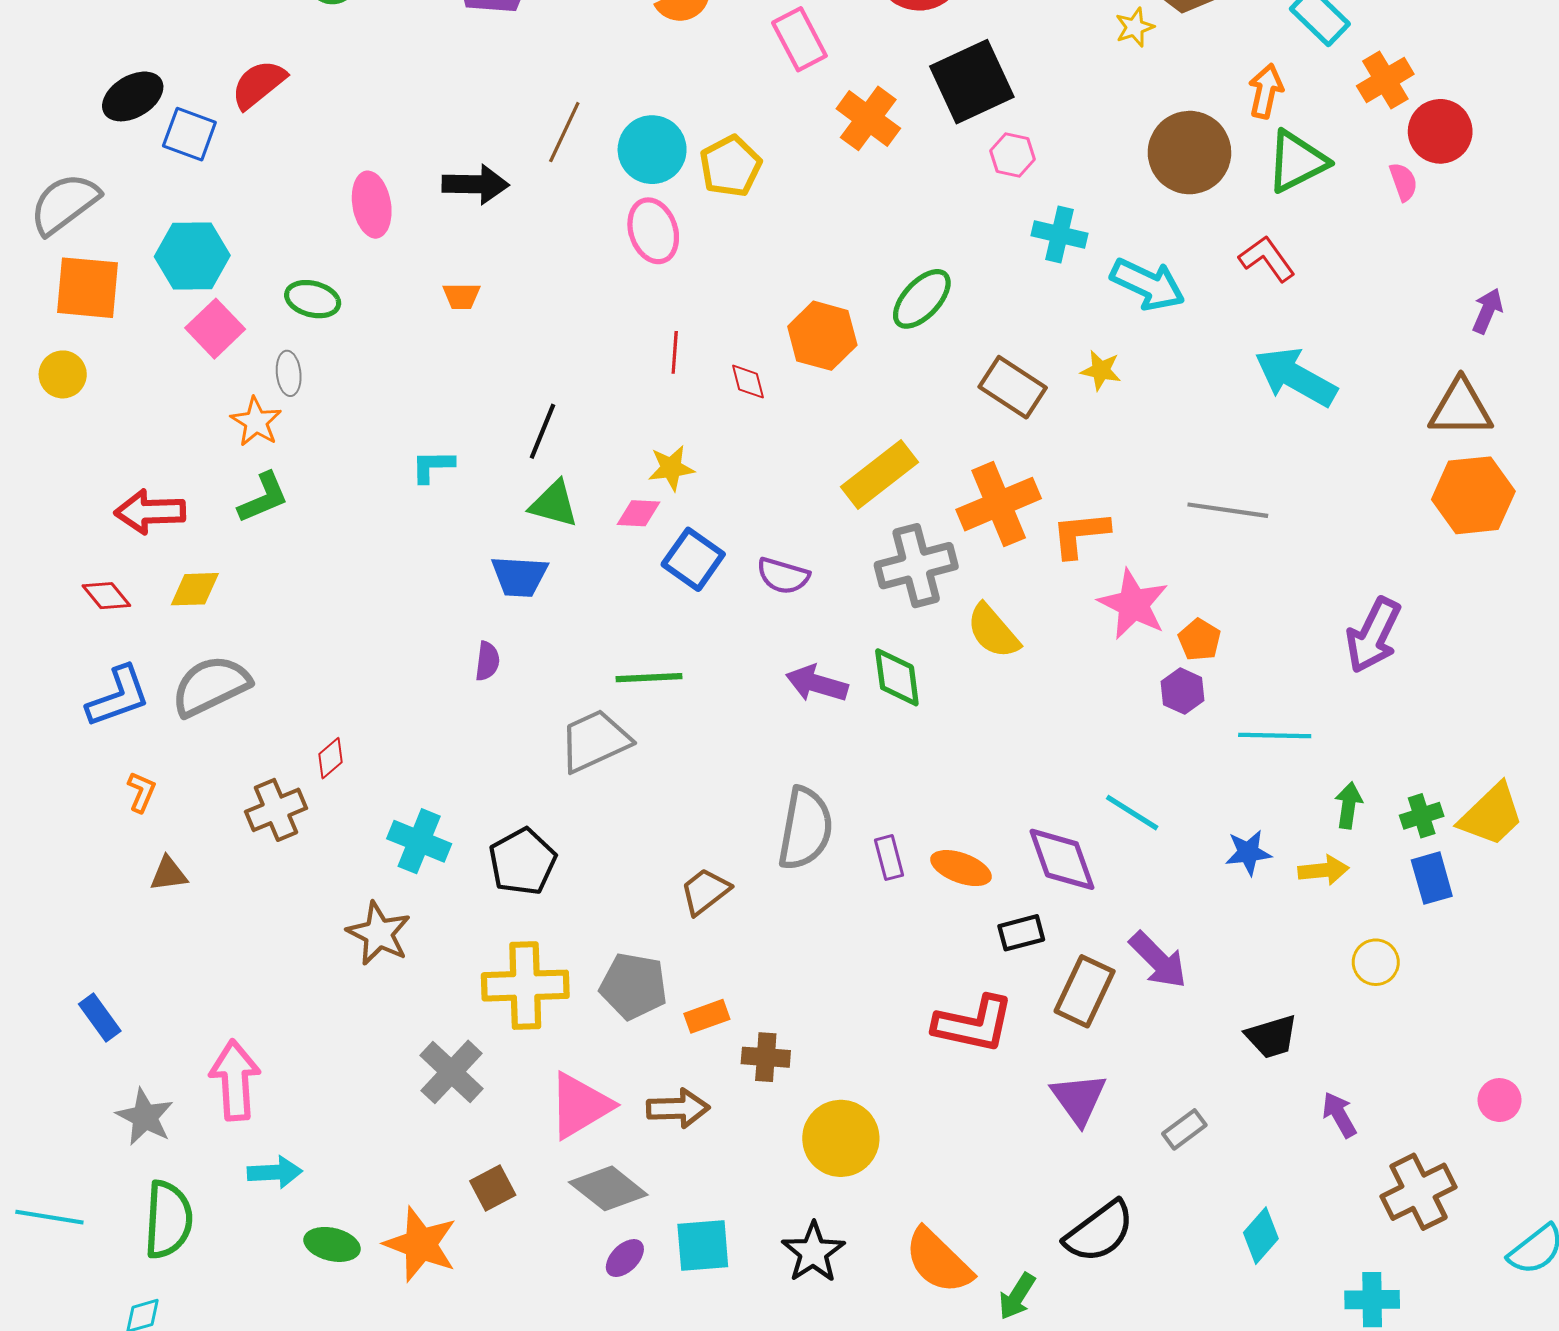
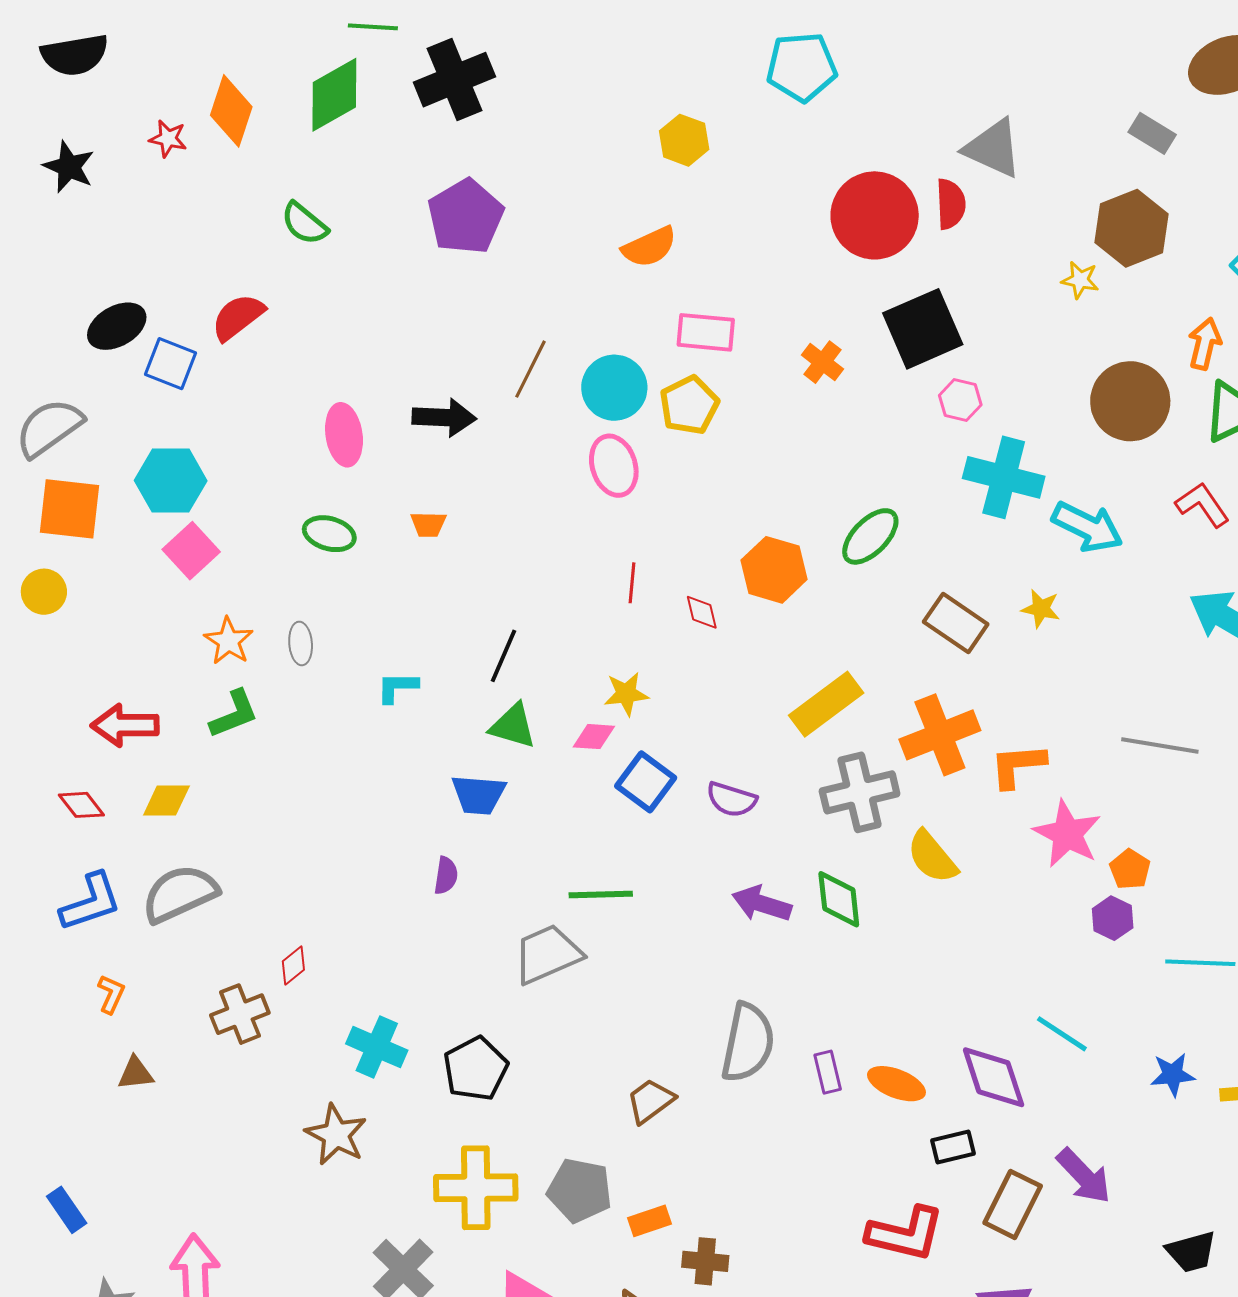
yellow star: (1135, 27) -> (1080, 280), turned 30
pink rectangle: (799, 39) -> (706, 332), moved, turned -58
orange cross: (868, 118) -> (823, 362), size x0.7
cyan cross: (1059, 235) -> (1004, 477), size x1.5
green ellipse: (313, 299) -> (329, 534), moved
gray ellipse: (289, 373) -> (301, 643), moved

